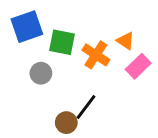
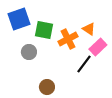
orange cross: (96, 55) -> (68, 39), turned 30
black line: (86, 107) -> (84, 64), moved

